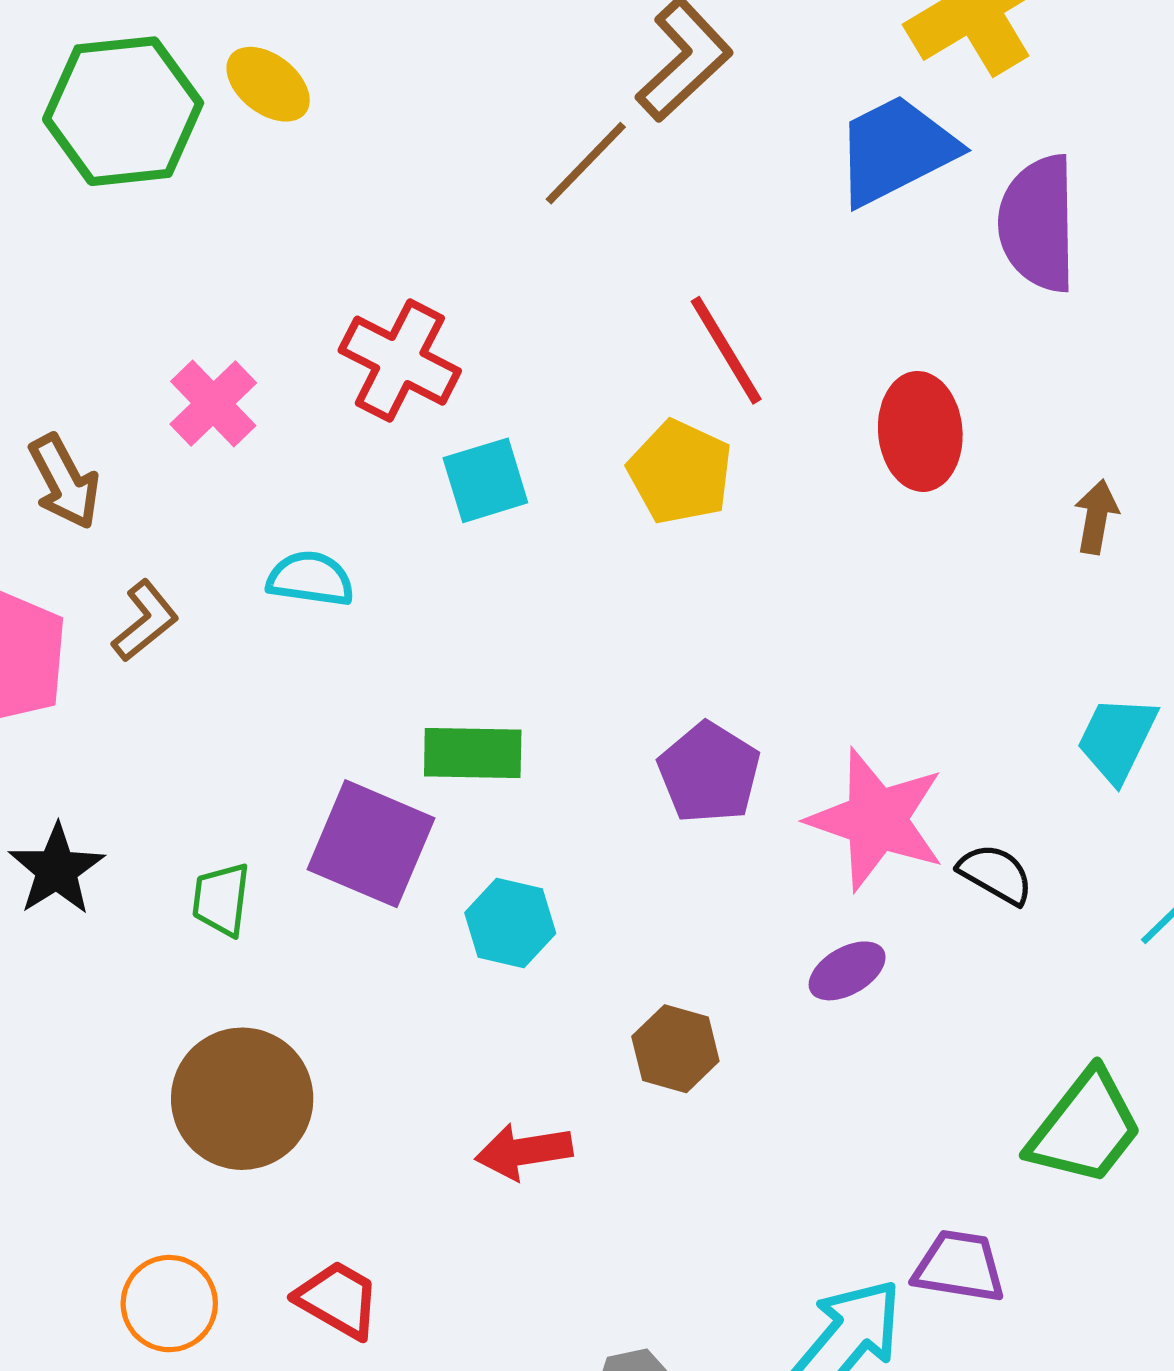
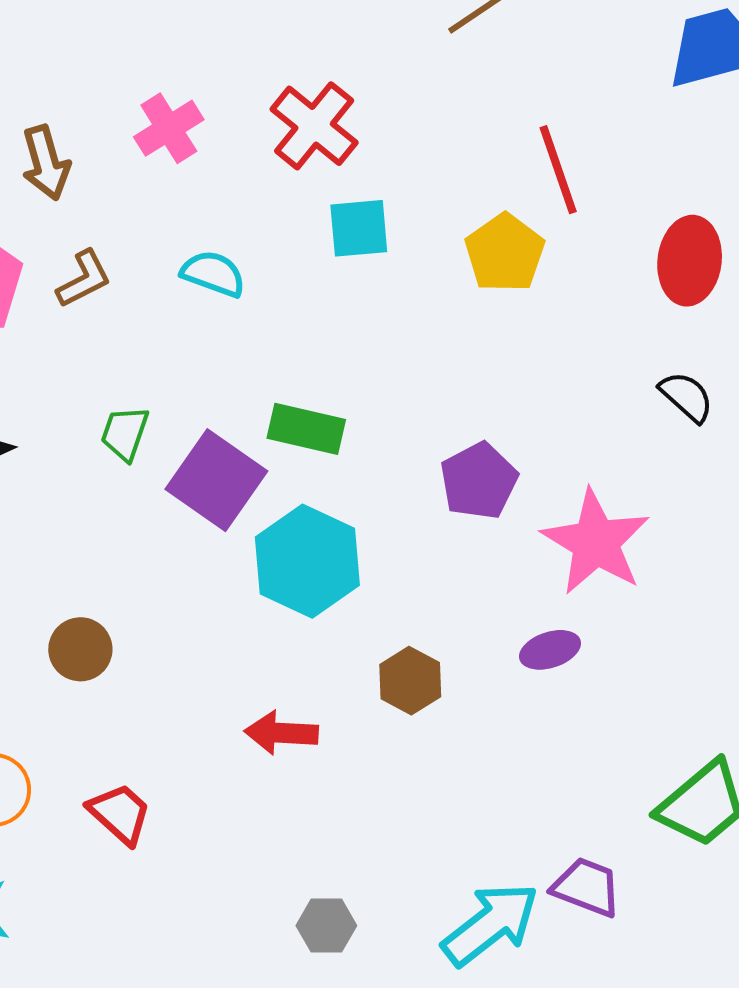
black semicircle: (996, 874) -> (686, 397), moved
green trapezoid: (221, 899) -> (125, 433), moved
cyan hexagon: (510, 923) -> (307, 561), size x1.6
brown circle: (242, 1099) -> (80, 649), size x0.6

